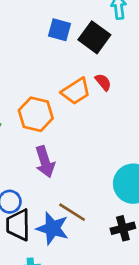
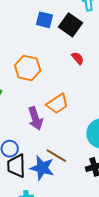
orange trapezoid: (76, 91) -> (57, 104), moved
orange hexagon: (36, 114) -> (28, 68), moved

